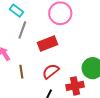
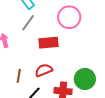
brown line: (21, 72) -> (19, 76), moved

